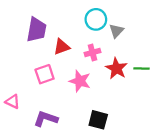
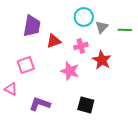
green line: (142, 68) -> (125, 30), moved
pink square: (45, 74) -> (26, 65), moved

